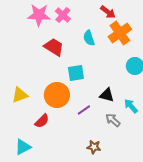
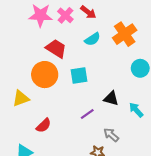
red arrow: (108, 12) -> (88, 12), moved
cyan semicircle: (89, 38) -> (92, 39), turned -105
orange circle: (57, 95) -> (45, 75), moved
gray arrow: (113, 120) -> (111, 135), moved

